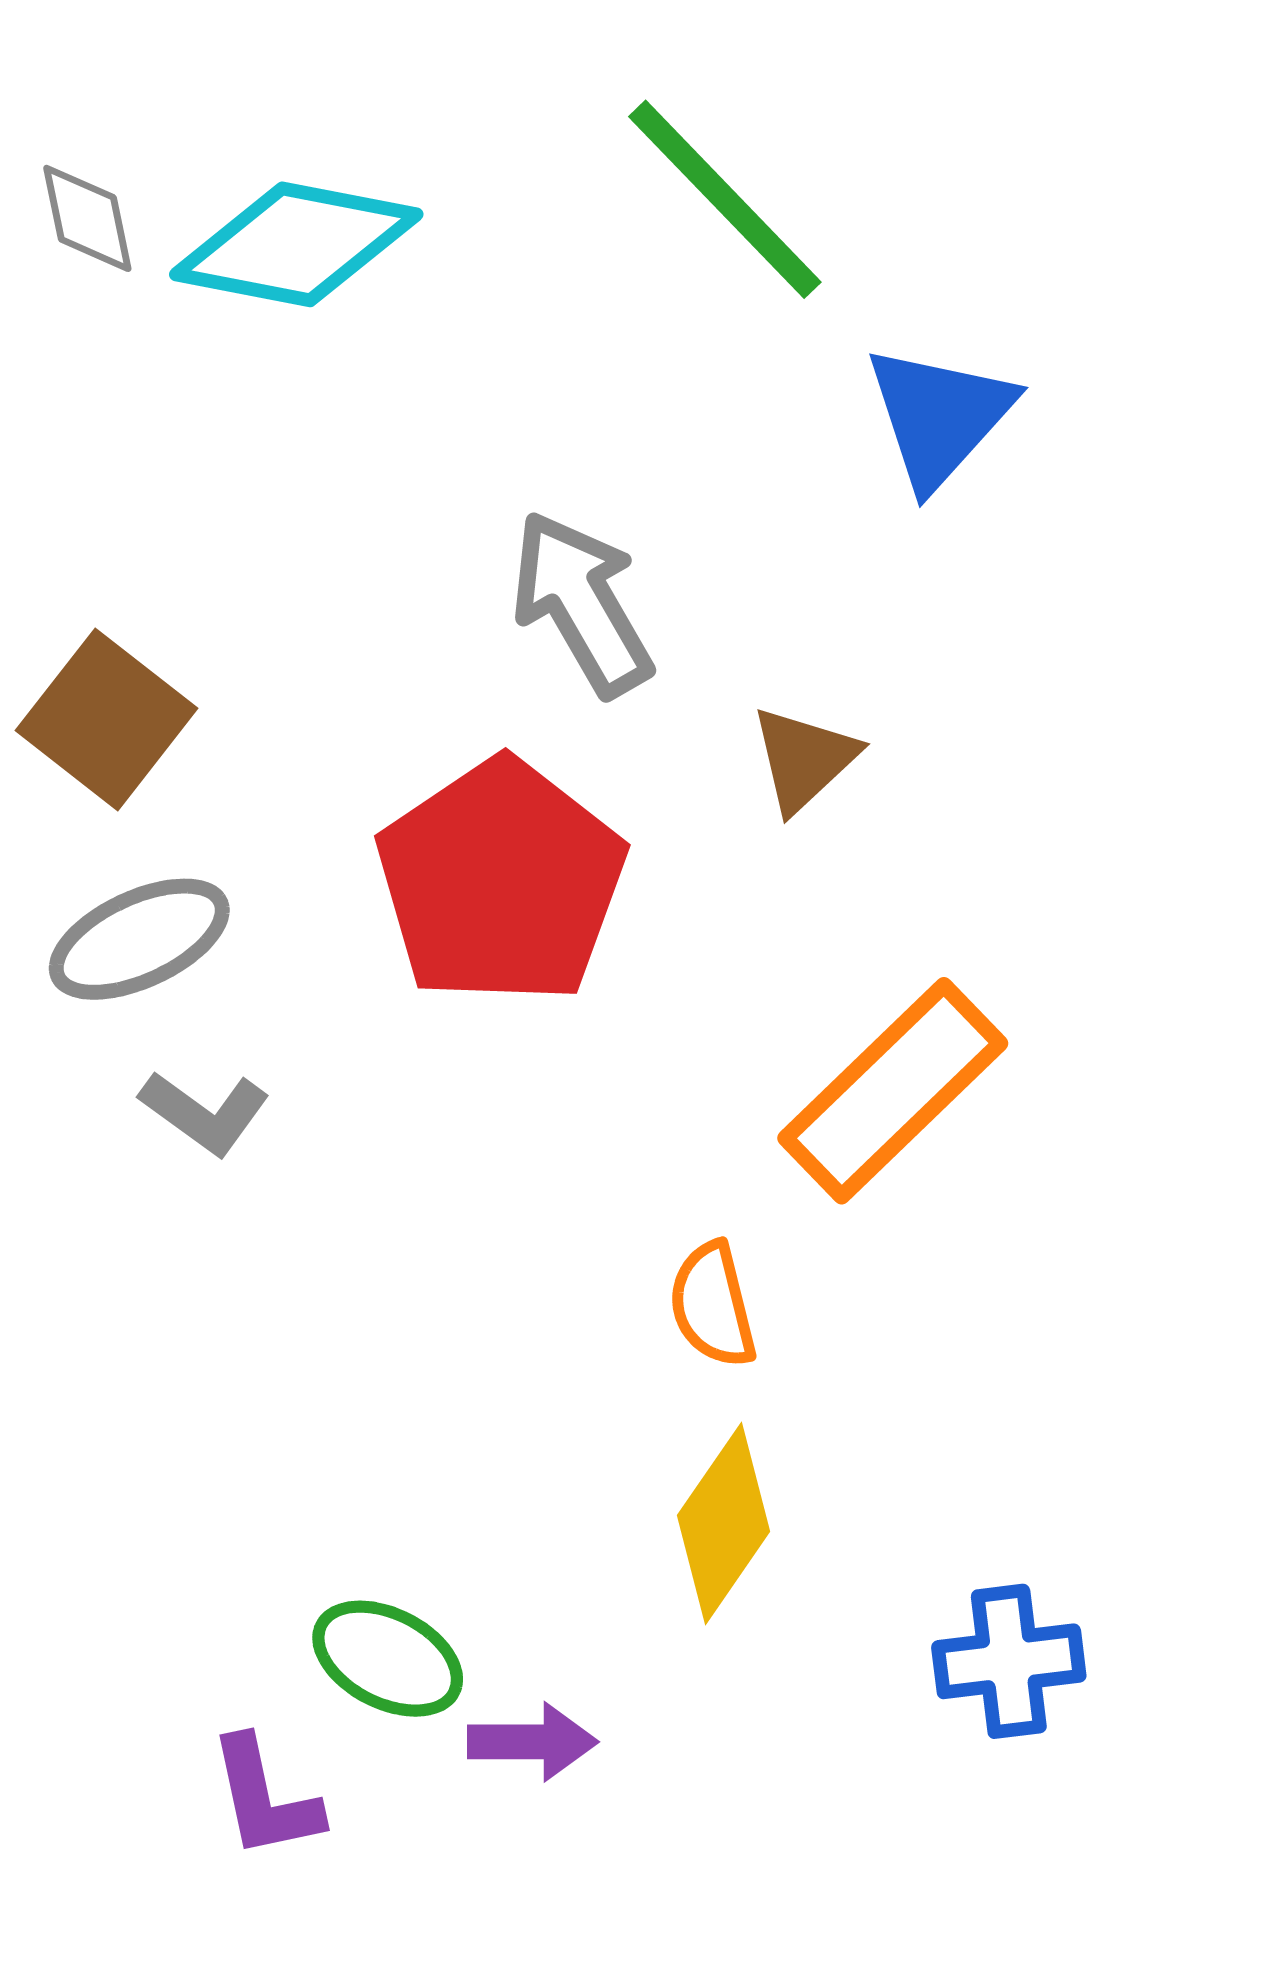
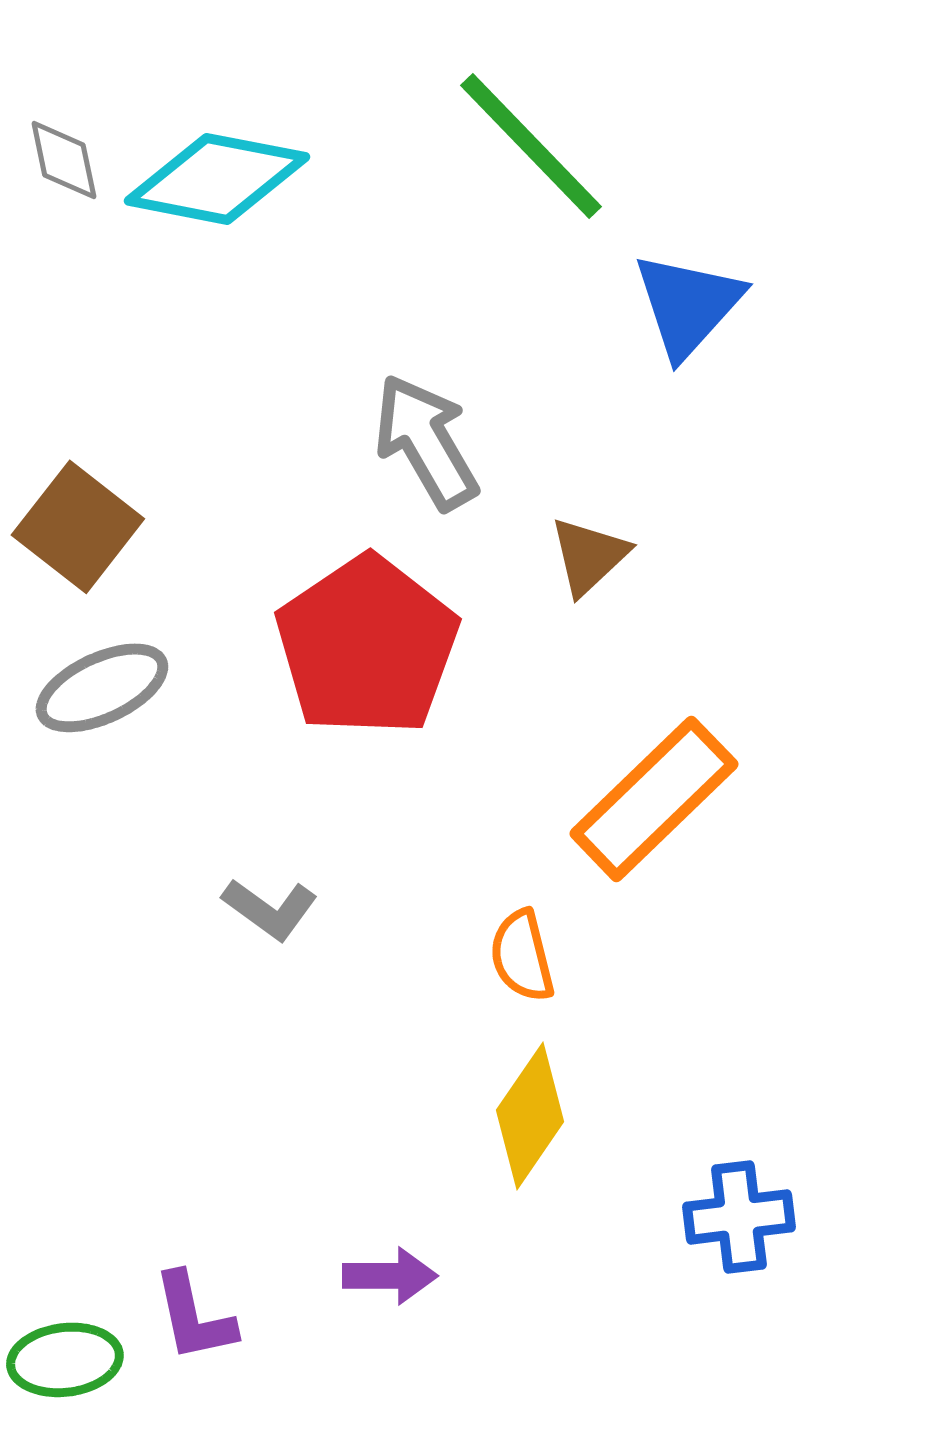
gray L-shape: (205, 1113) -> (270, 909), moved
green ellipse: (388, 1659) -> (65, 1360), moved, turned -34

